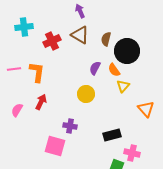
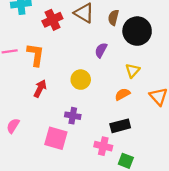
orange semicircle: (114, 70) -> (122, 94), moved, turned 96
yellow circle: (86, 94) -> (81, 80), moved
pink semicircle: (17, 110) -> (13, 126), moved
pink cross: (132, 153) -> (103, 146), moved

